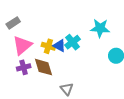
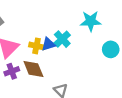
blue triangle: (59, 46) -> (48, 44), turned -40

